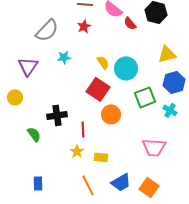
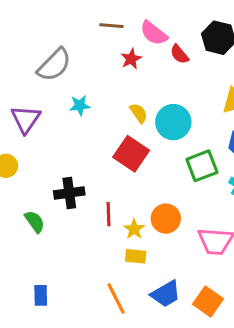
red star: (84, 26) -> (131, 59), moved
orange circle: (111, 114) -> (166, 219), moved
yellow star: (77, 151) -> (134, 229), moved

